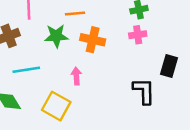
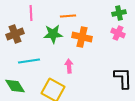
pink cross: (138, 35) -> (118, 33), turned 32

